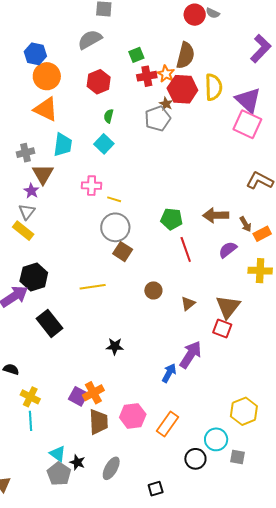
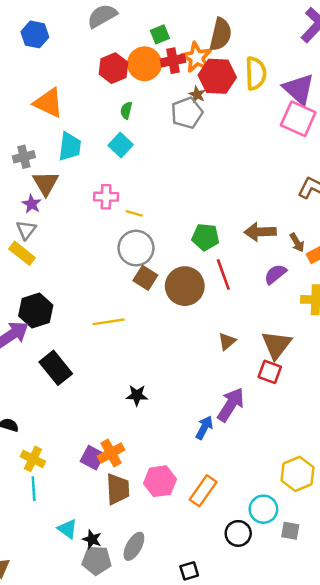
orange star: (166, 74) -> (197, 57), size x1.4
orange circle: (47, 76) -> (144, 64), moved
brown circle: (153, 290) -> (185, 286), moved, size x1.8
gray pentagon: (59, 474) -> (97, 560), moved, turned -30

